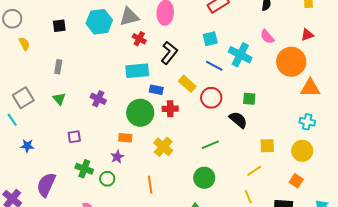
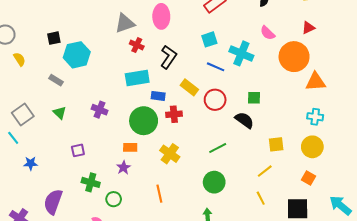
cyan hexagon: (99, 22) -> (77, 55), moved
gray rectangle: (58, 67) -> (56, 80), turned -64
green circle: (107, 179) -> (114, 199), moved

